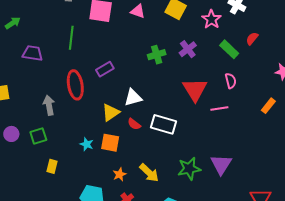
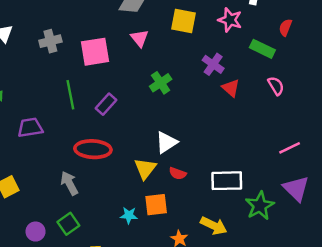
pink triangle: (138, 11) -> (140, 38), turned 49
green cross: (157, 55) -> (161, 83), moved
purple rectangle: (105, 69) -> (106, 104), moved
red ellipse: (75, 85) -> (93, 149), turned -60
red triangle: (195, 90) -> (231, 88), moved, size x0.6
pink line: (219, 108) -> (290, 148), moved
white rectangle: (163, 124) -> (227, 181), moved

